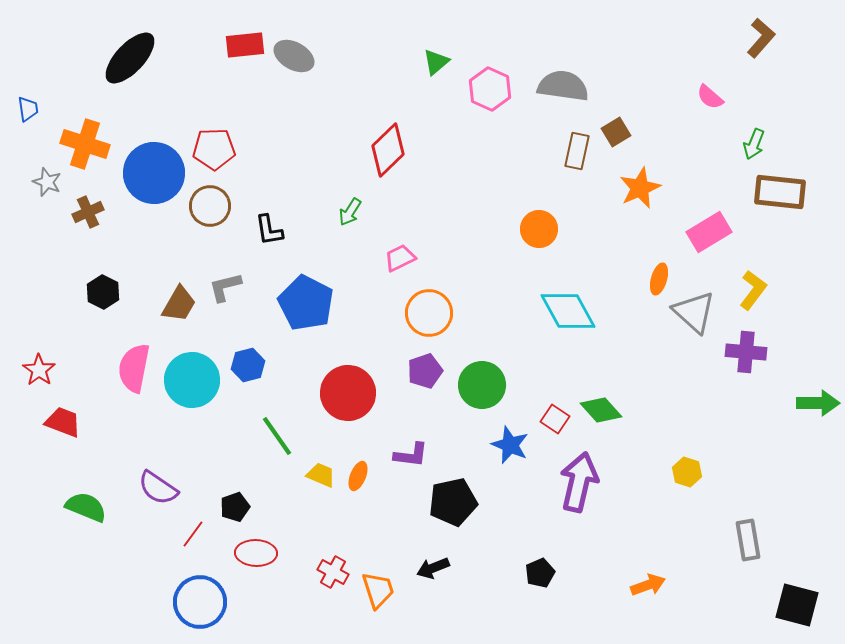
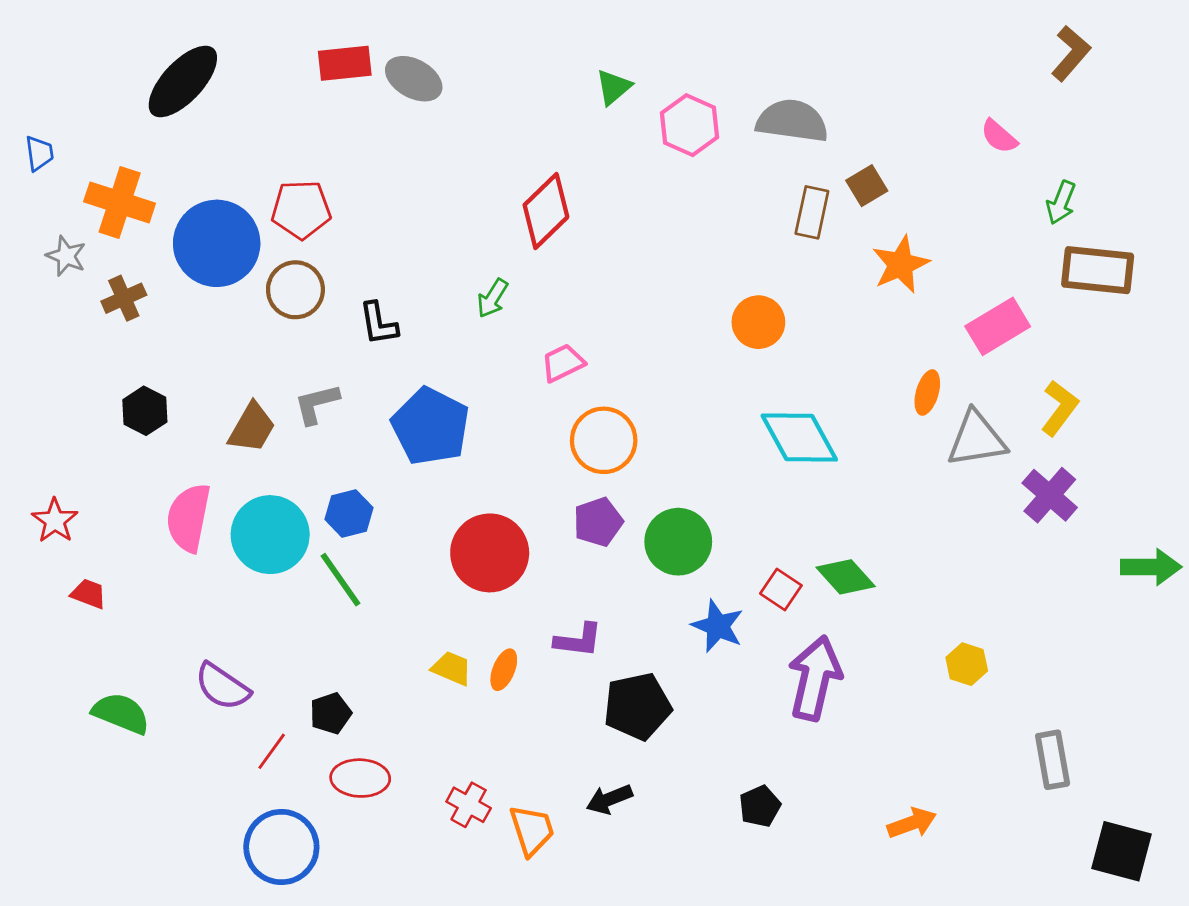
gray triangle: (694, 312) -> (977, 439), turned -51
purple cross: (746, 352) -> (1050, 495), turned 36
red trapezoid: (63, 422) -> (89, 594), size x0.7
green line: (277, 436) -> (341, 580), moved

